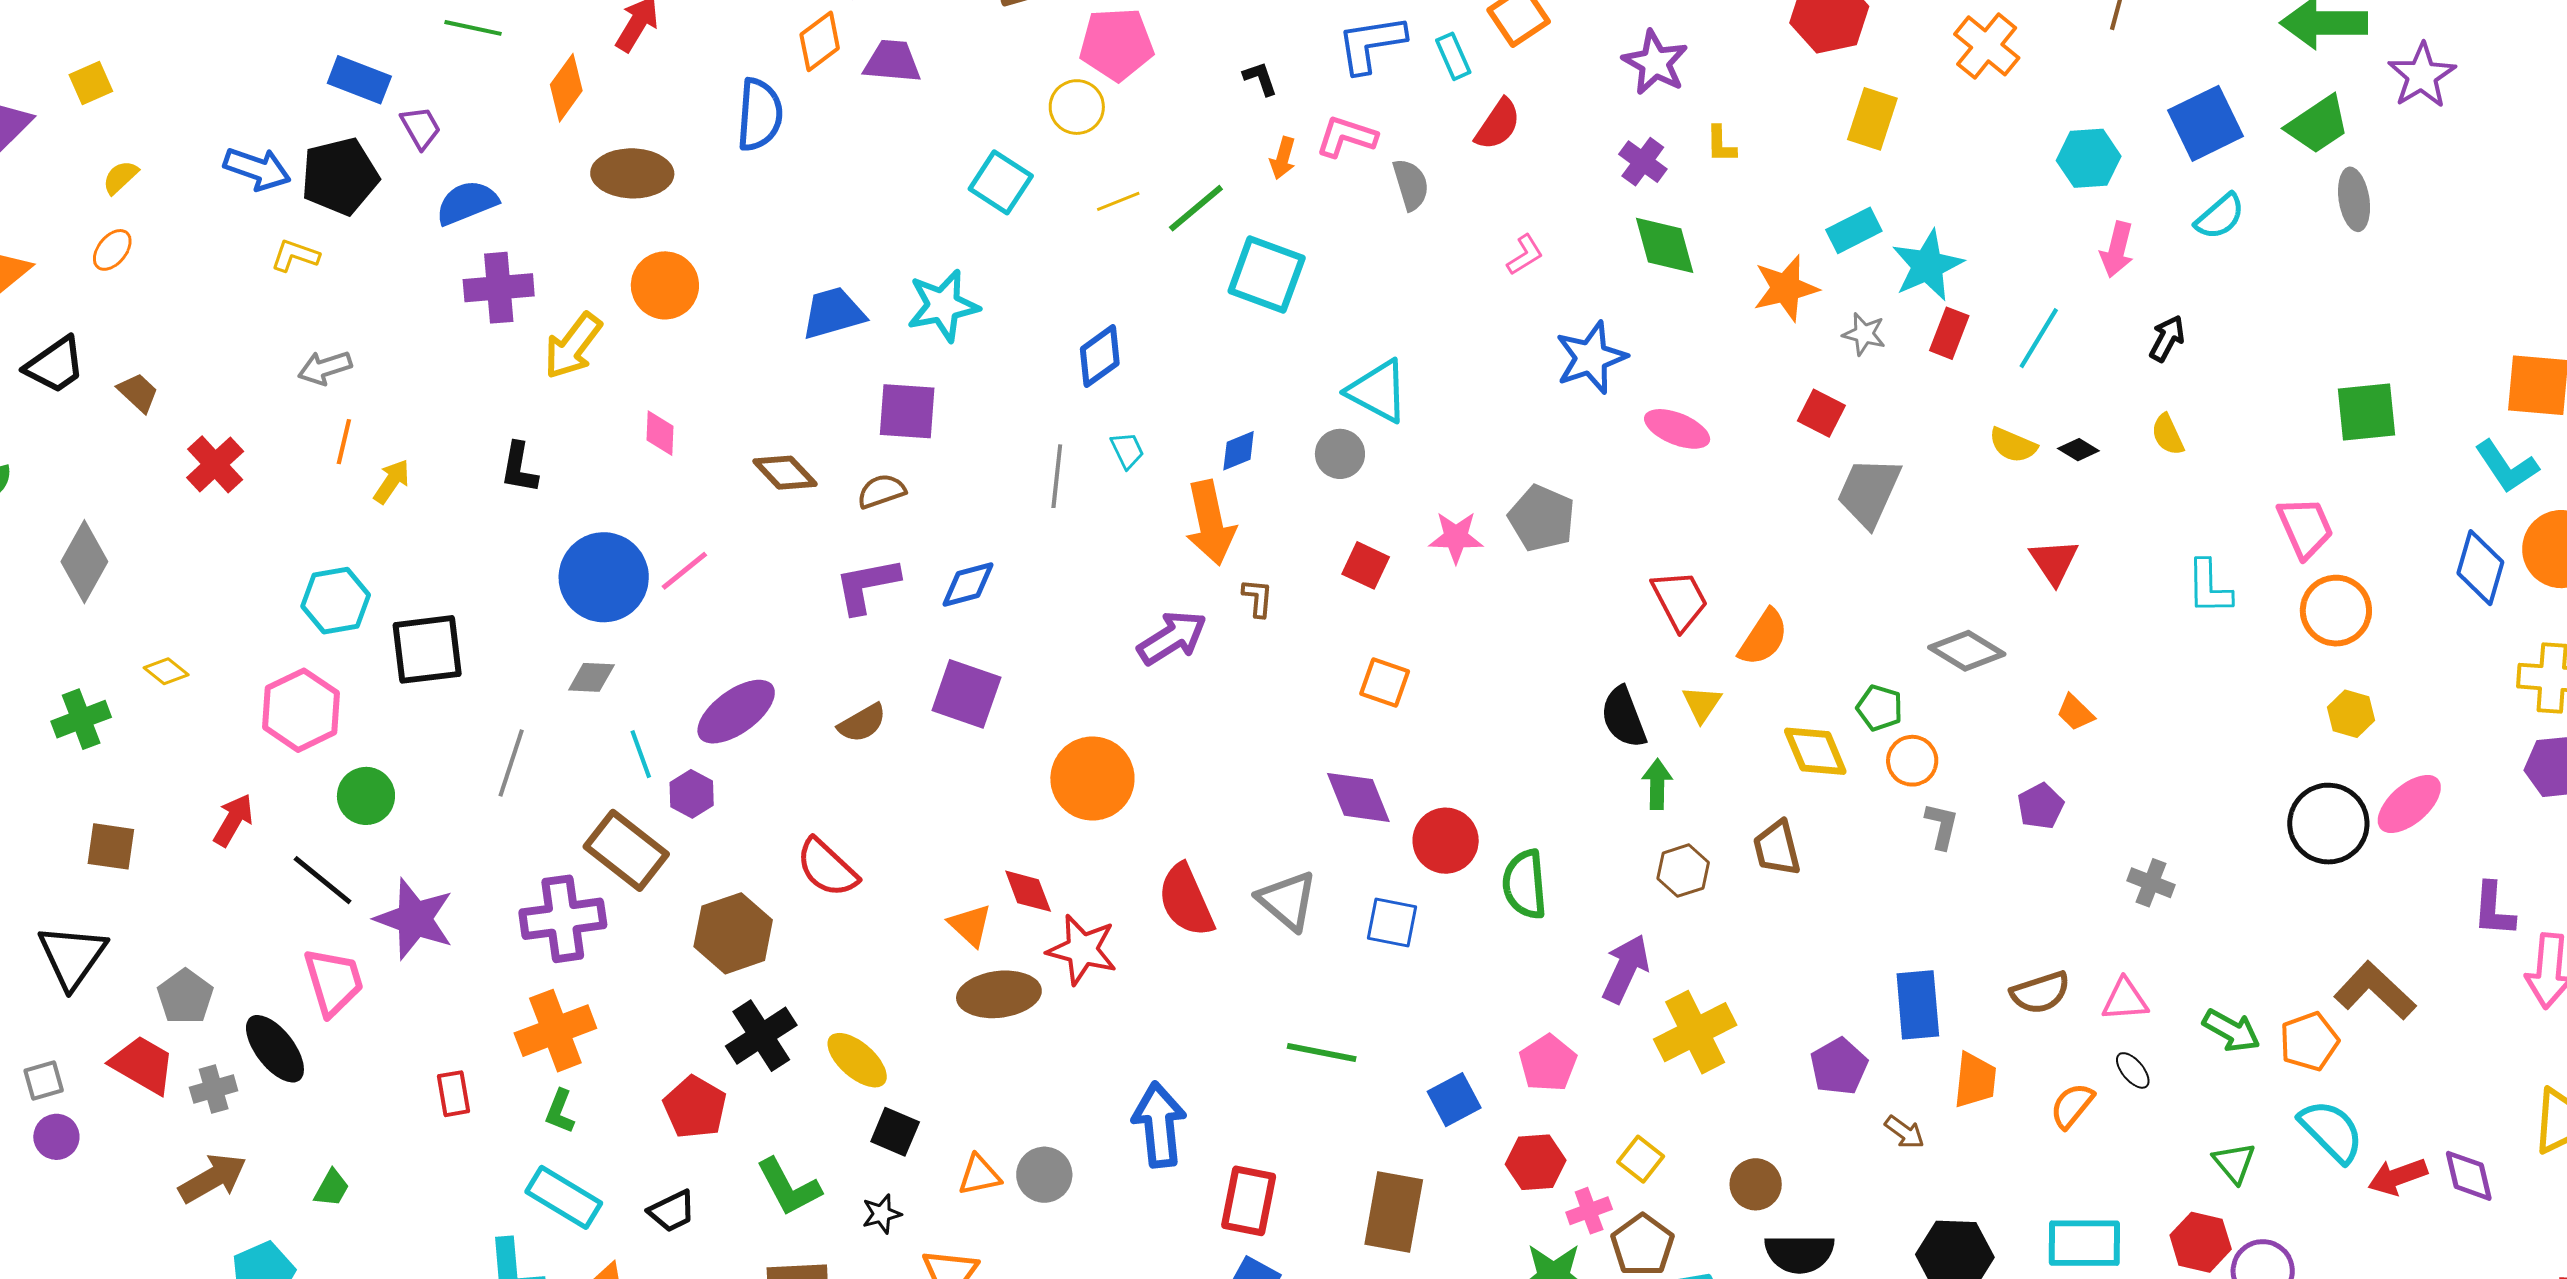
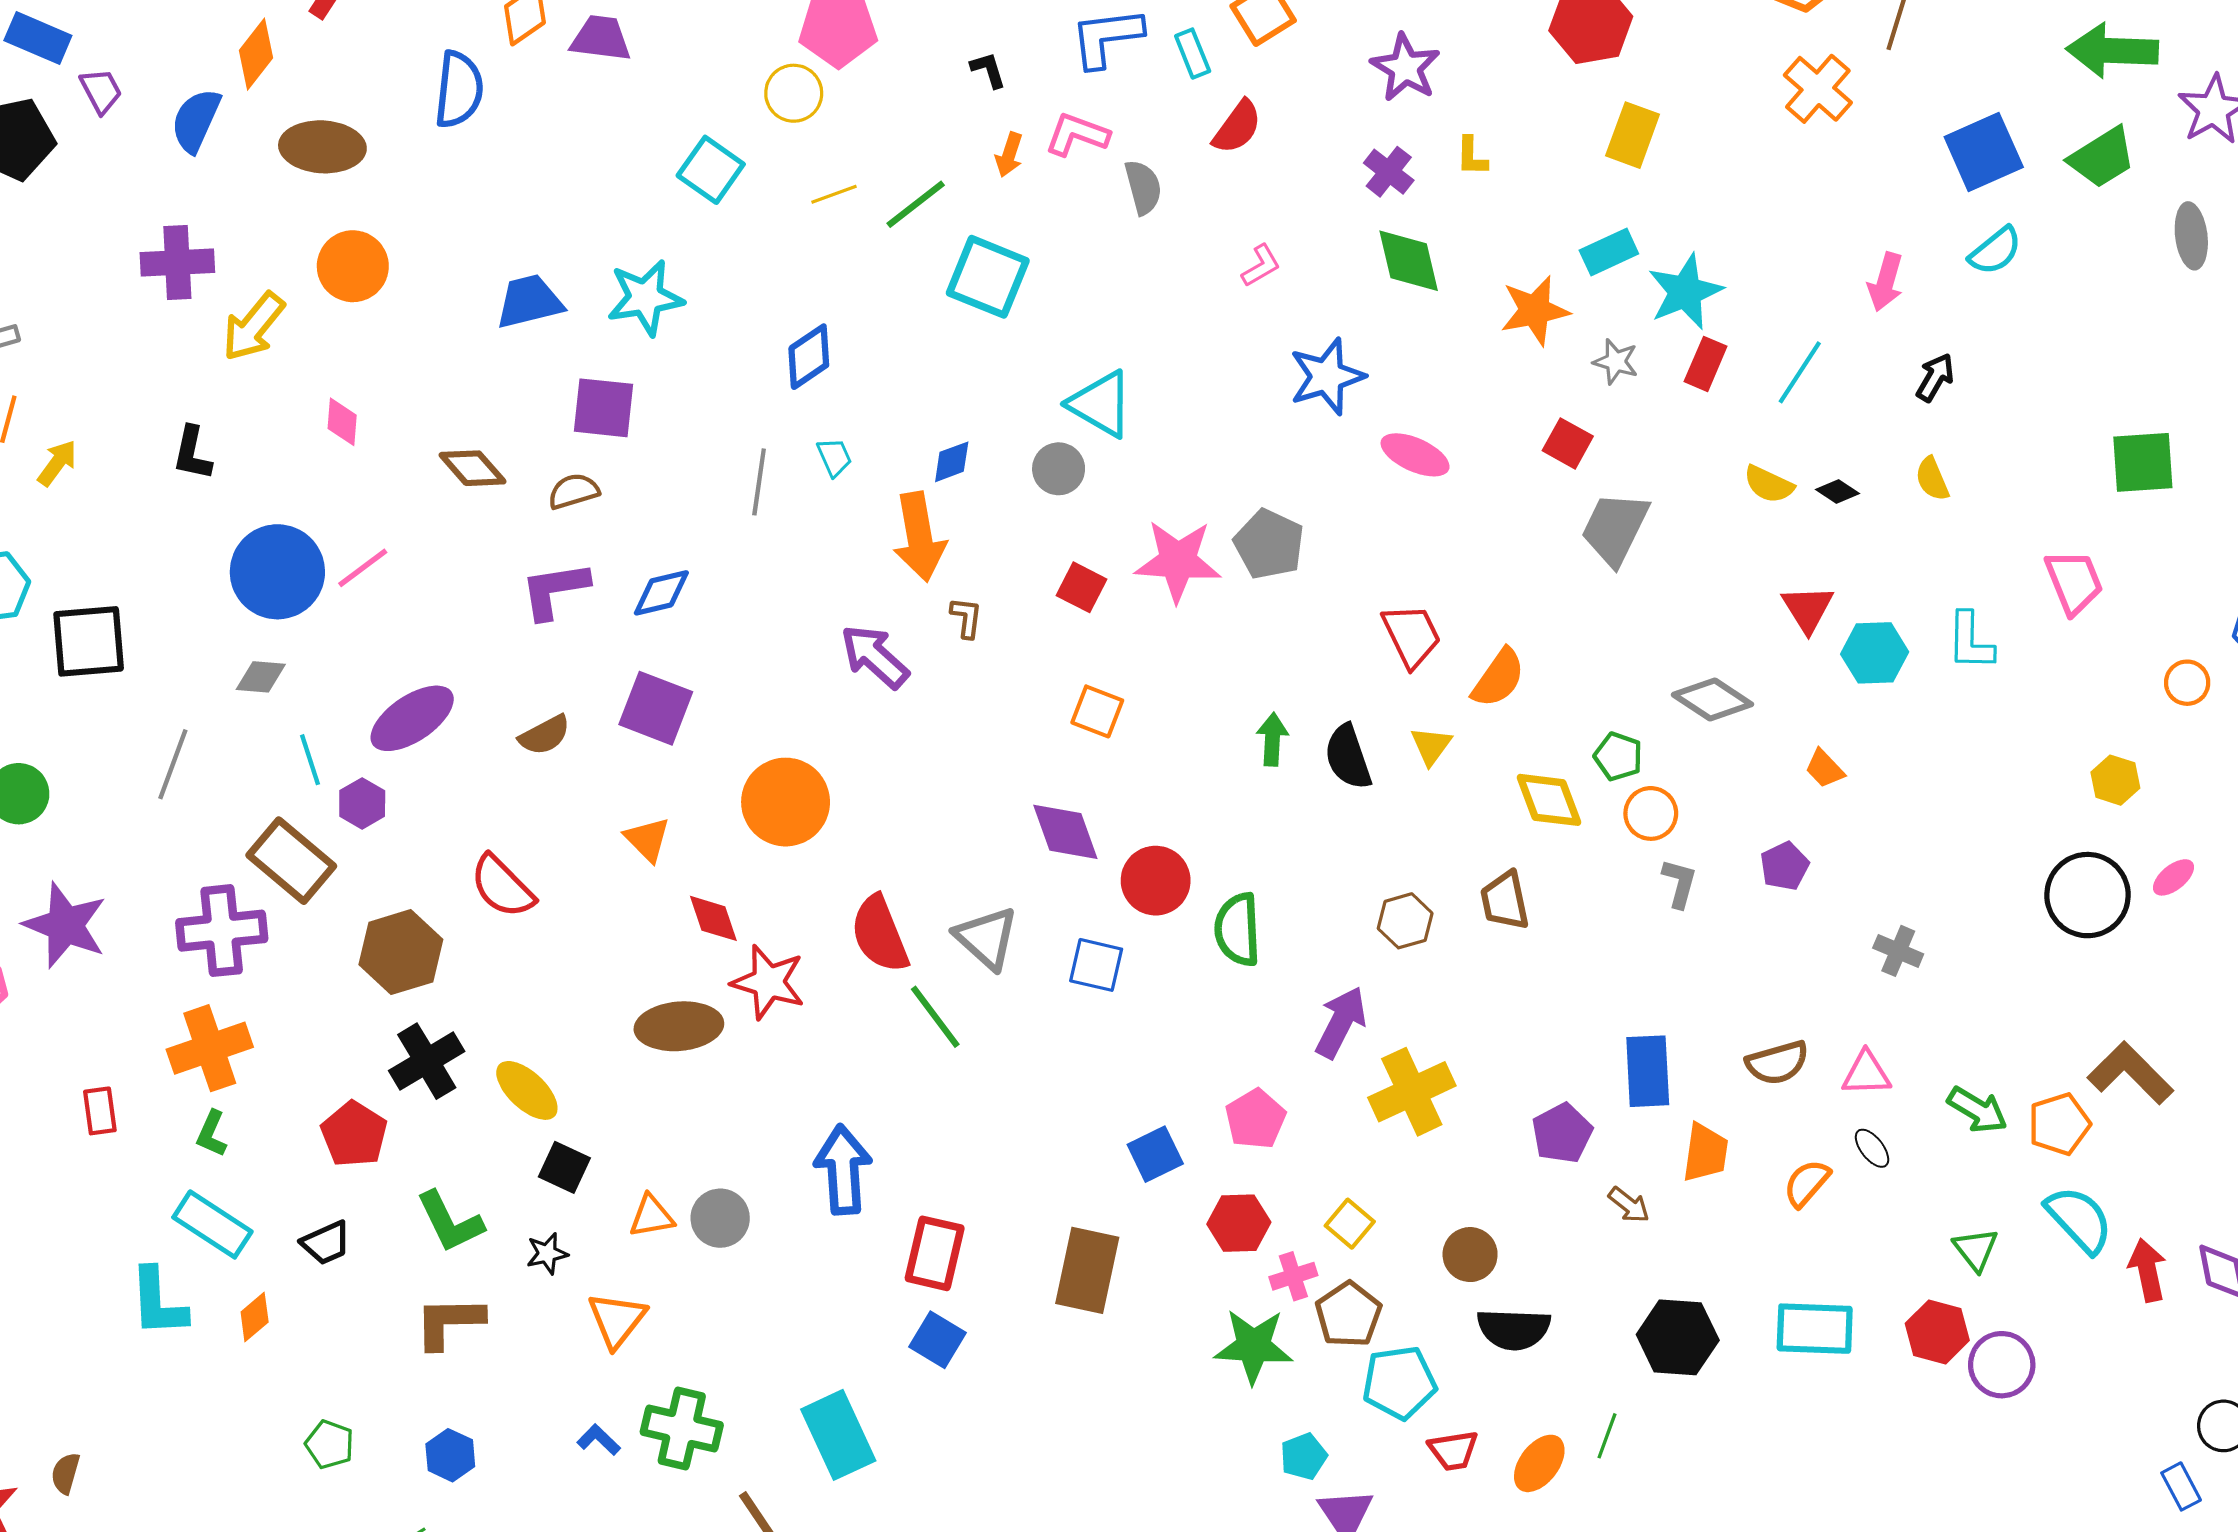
orange cross: (1987, 46) -> (1818, 89), moved
cyan hexagon: (2089, 158) -> (1875, 653), moved
gray ellipse: (2354, 199) -> (2191, 236), moved
blue semicircle: (467, 203) -> (196, 120), moved, turned -46
pink star: (1456, 537) -> (1178, 561), size x1.5
orange circle: (2336, 611) -> (2187, 683), moved, size x0.6
purple arrow: (1172, 638) -> (875, 657), turned -108
green arrow: (1657, 784) -> (1272, 739), moved
pink ellipse: (2409, 804) -> (2174, 877), size x0.6
orange triangle: (970, 925) -> (647, 839), moved
green line: (1322, 1053) -> (935, 1017), moved, turned 40
red arrow: (2398, 1177) -> (2147, 1270), turned 96

